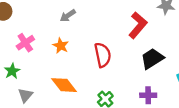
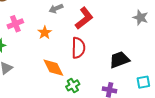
red L-shape: (138, 25) -> (84, 18), moved
orange diamond: (64, 85) -> (53, 68), moved

